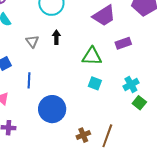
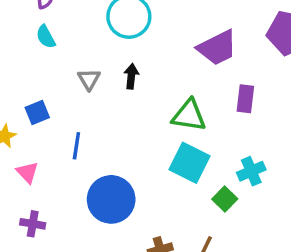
purple rectangle: (123, 43) -> (245, 99), turned -70
cyan square: (95, 83) -> (189, 163), size x1.6
green square: (139, 103) -> (225, 199), moved

